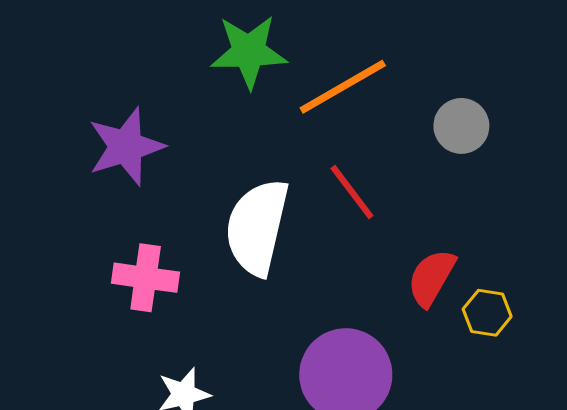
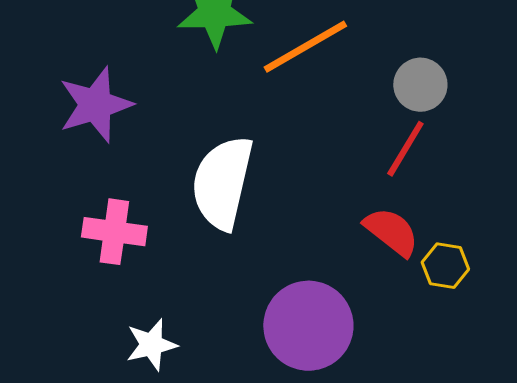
red line: (352, 192) -> (405, 149), moved, turned 68
red semicircle: (431, 278) -> (391, 232), turned 98

